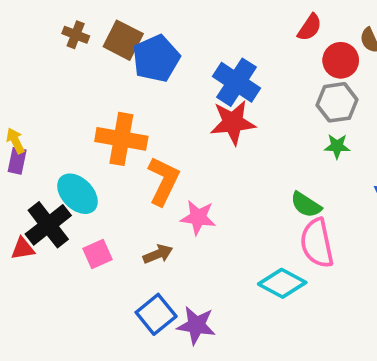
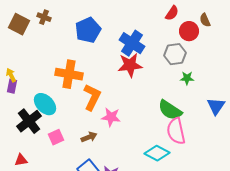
brown square: (123, 40) -> (19, 24), moved
gray hexagon: (337, 102) -> (175, 54), moved
green semicircle: (306, 205) -> (170, 110), size x1.4
red triangle: (23, 249) -> (21, 160), moved

